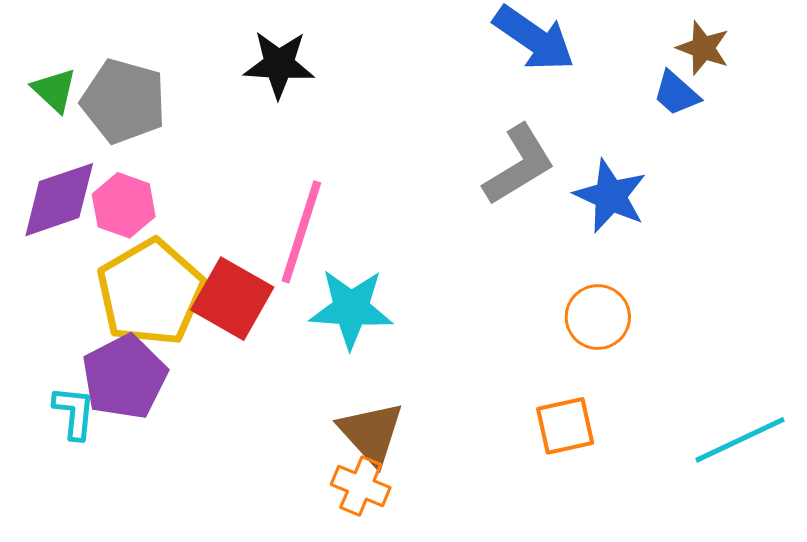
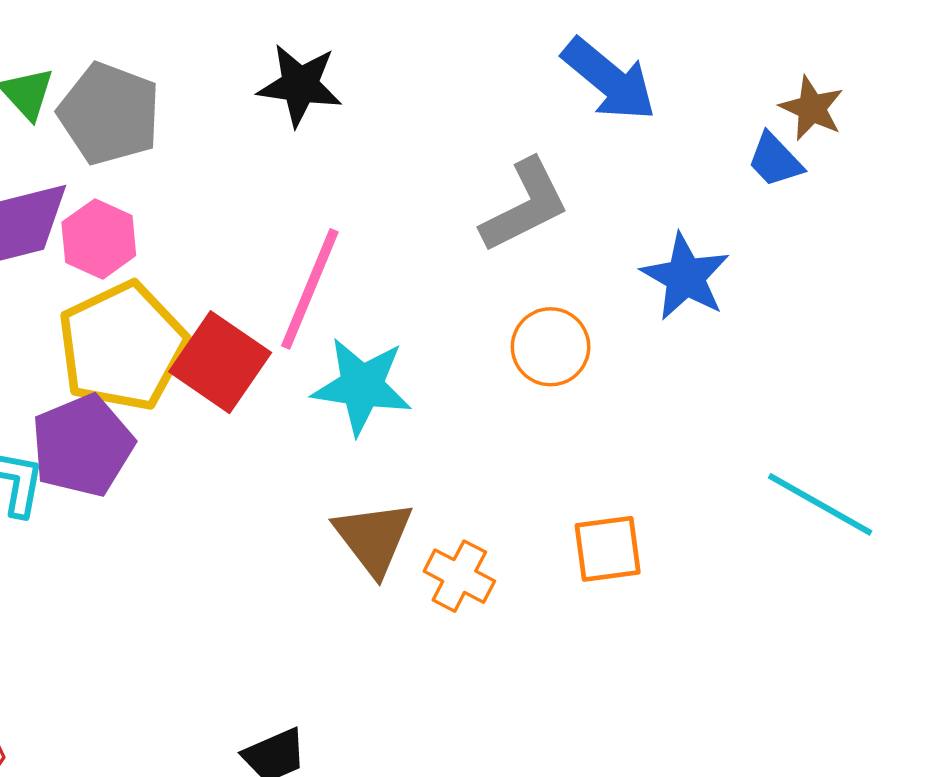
gray L-shape: (519, 165) -> (525, 206), moved
orange circle: (598, 317) -> (551, 347), moved
cyan line: (740, 440) -> (820, 504), moved, turned 50
orange cross: (361, 486) -> (459, 576), moved

